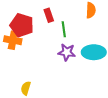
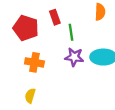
orange cross: (13, 40) -> (34, 62), moved

